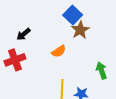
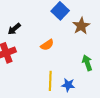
brown star: (80, 30) -> (81, 26), moved

